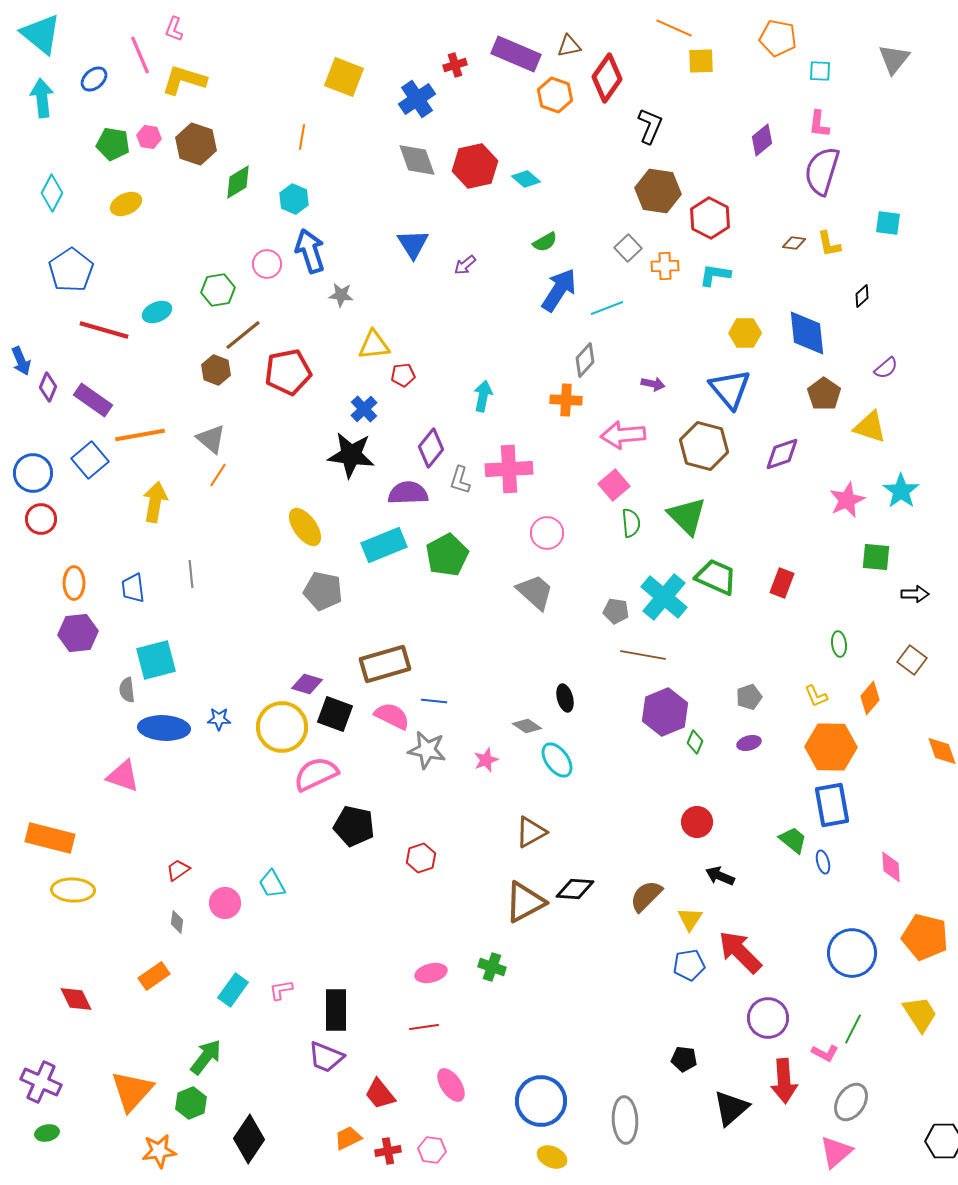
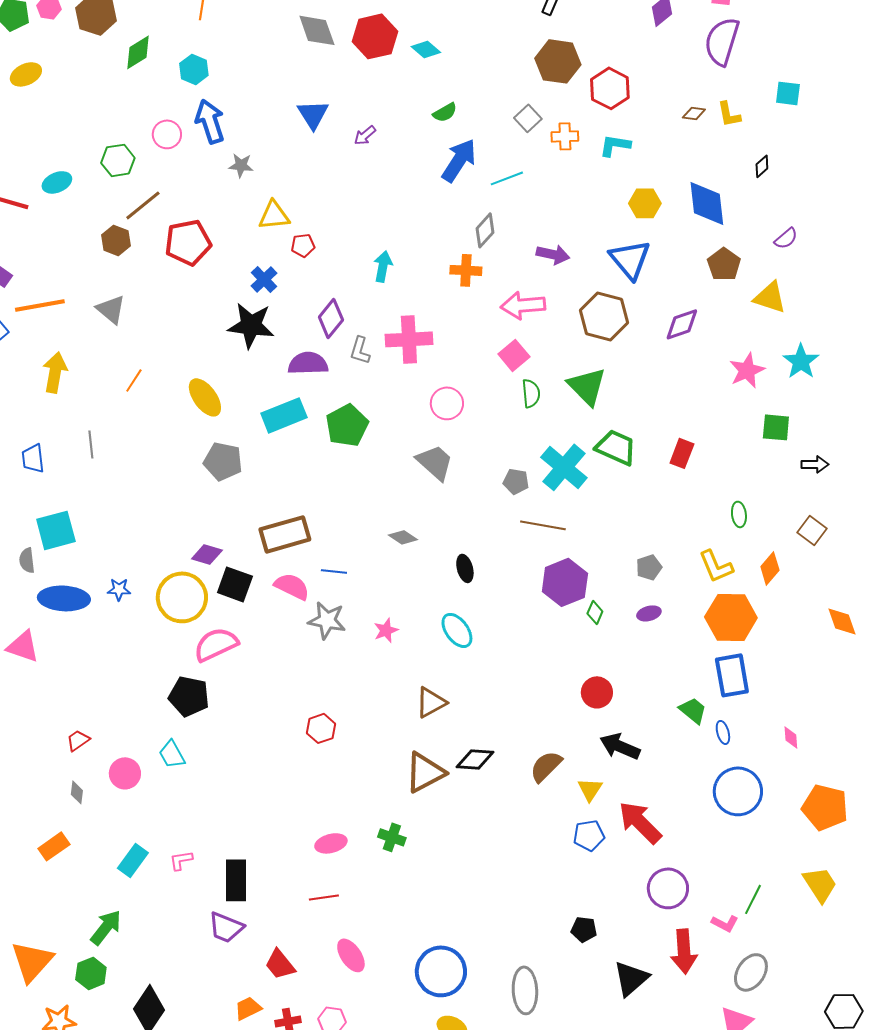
purple arrow: (653, 384) -> (553, 254), size x1.4
orange line: (218, 475) -> (134, 380), moved
yellow L-shape: (816, 696) -> (716, 566), size x1.5
gray diamond: (527, 726) -> (403, 537), moved
black pentagon: (354, 826) -> (189, 696), moved
pink diamond: (891, 867) -> (791, 737), size x0.7
black arrow: (720, 876) -> (620, 746), size x1.4
blue circle: (852, 953) -> (738, 791), moved

